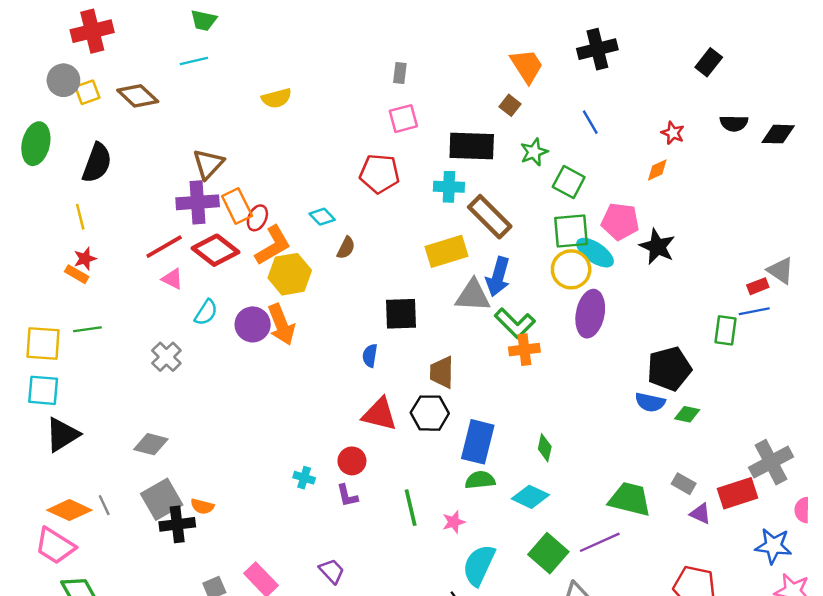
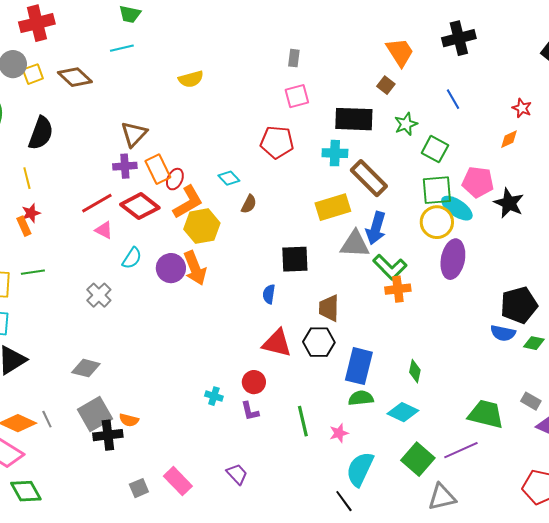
purple cross: (198, 202) -> (125, 166), size x0.7
orange rectangle: (77, 274) -> (24, 226), turned 36

